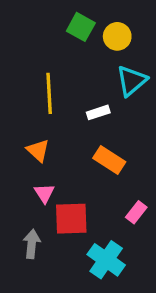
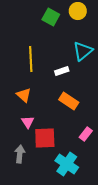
yellow circle: (117, 36) -> (78, 11), moved

